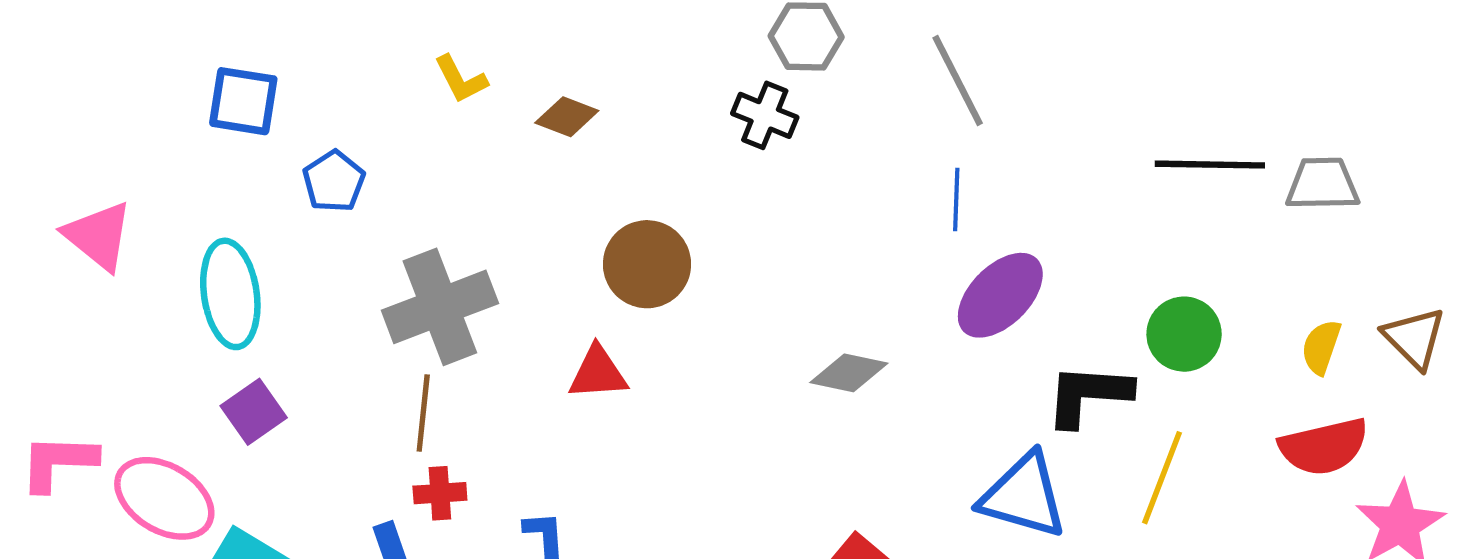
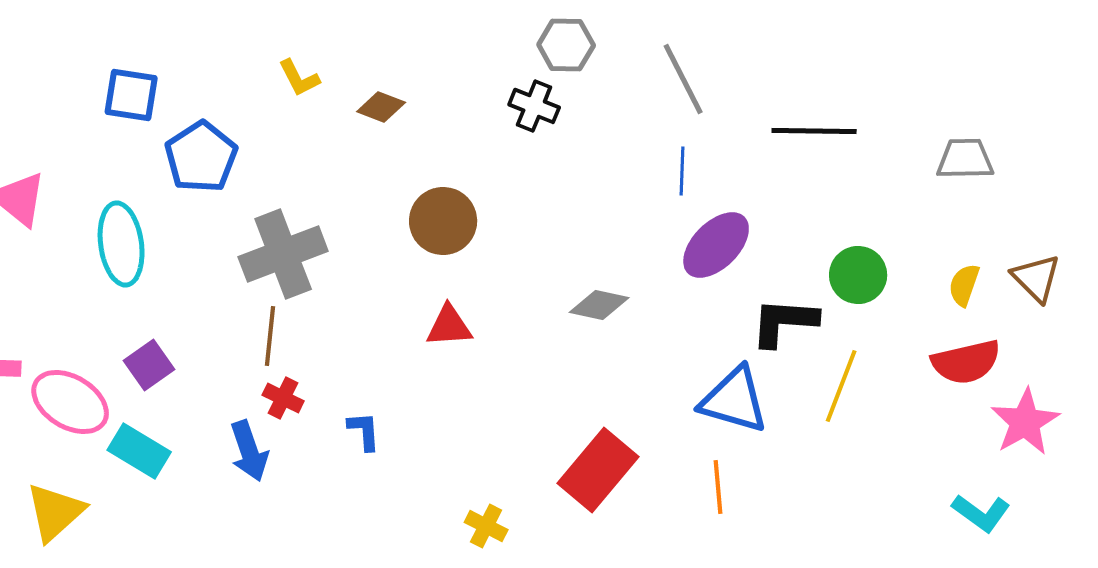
black line: (1210, 165) -> (814, 131), moved
blue pentagon: (334, 181) -> (201, 157), size x1.5
red triangle: (598, 373) -> (449, 326), moved
purple square: (254, 412) -> (149, 365), moved
red cross: (440, 493) -> (283, 398), turned 30

